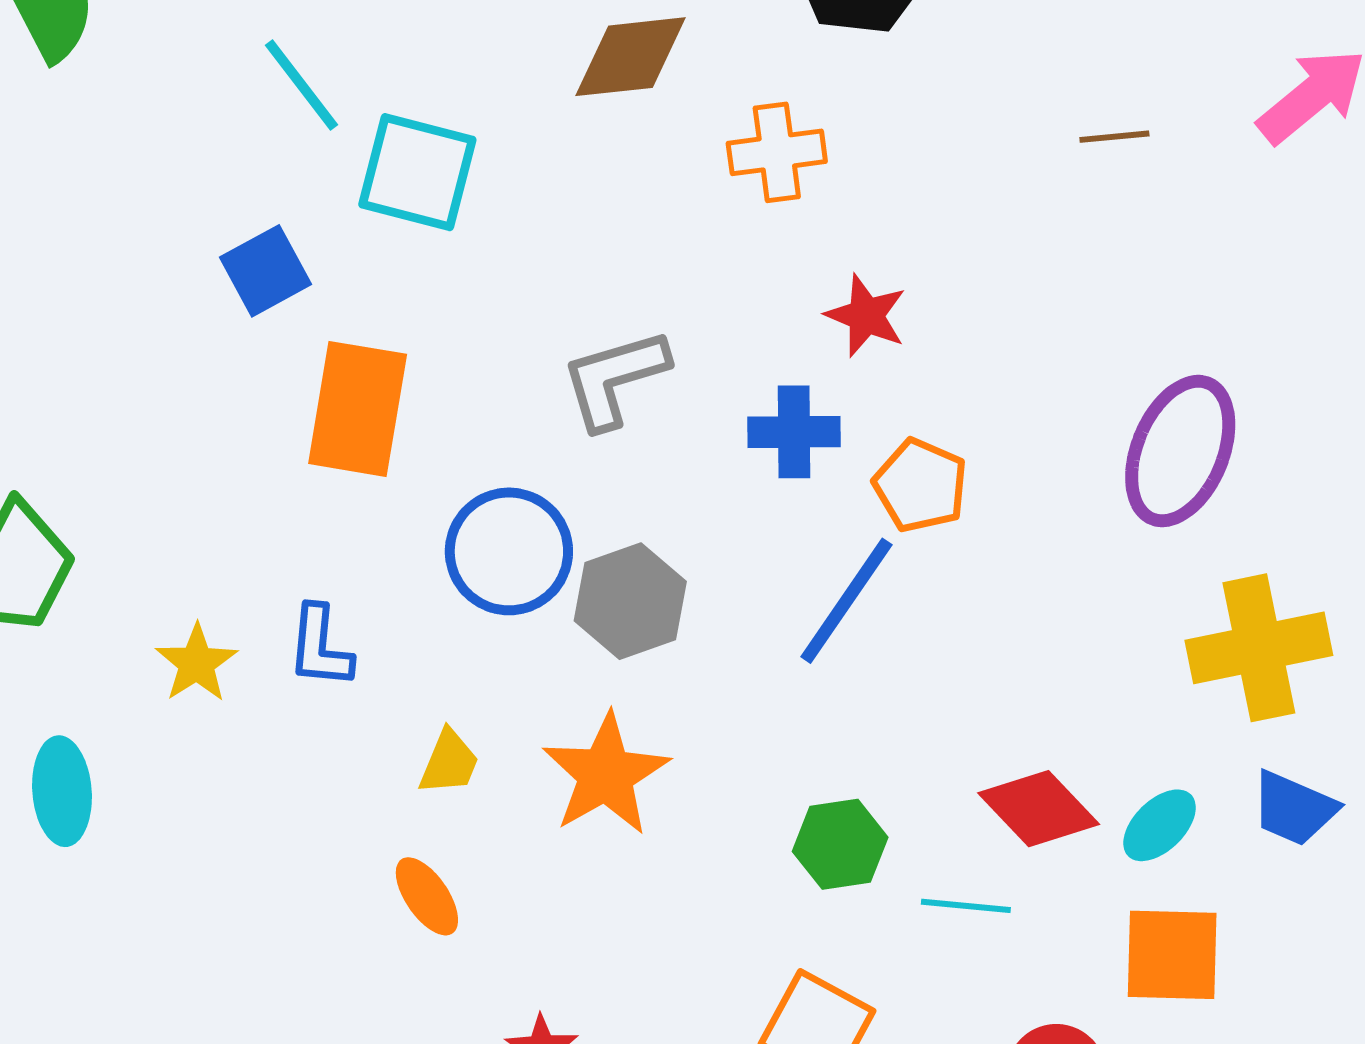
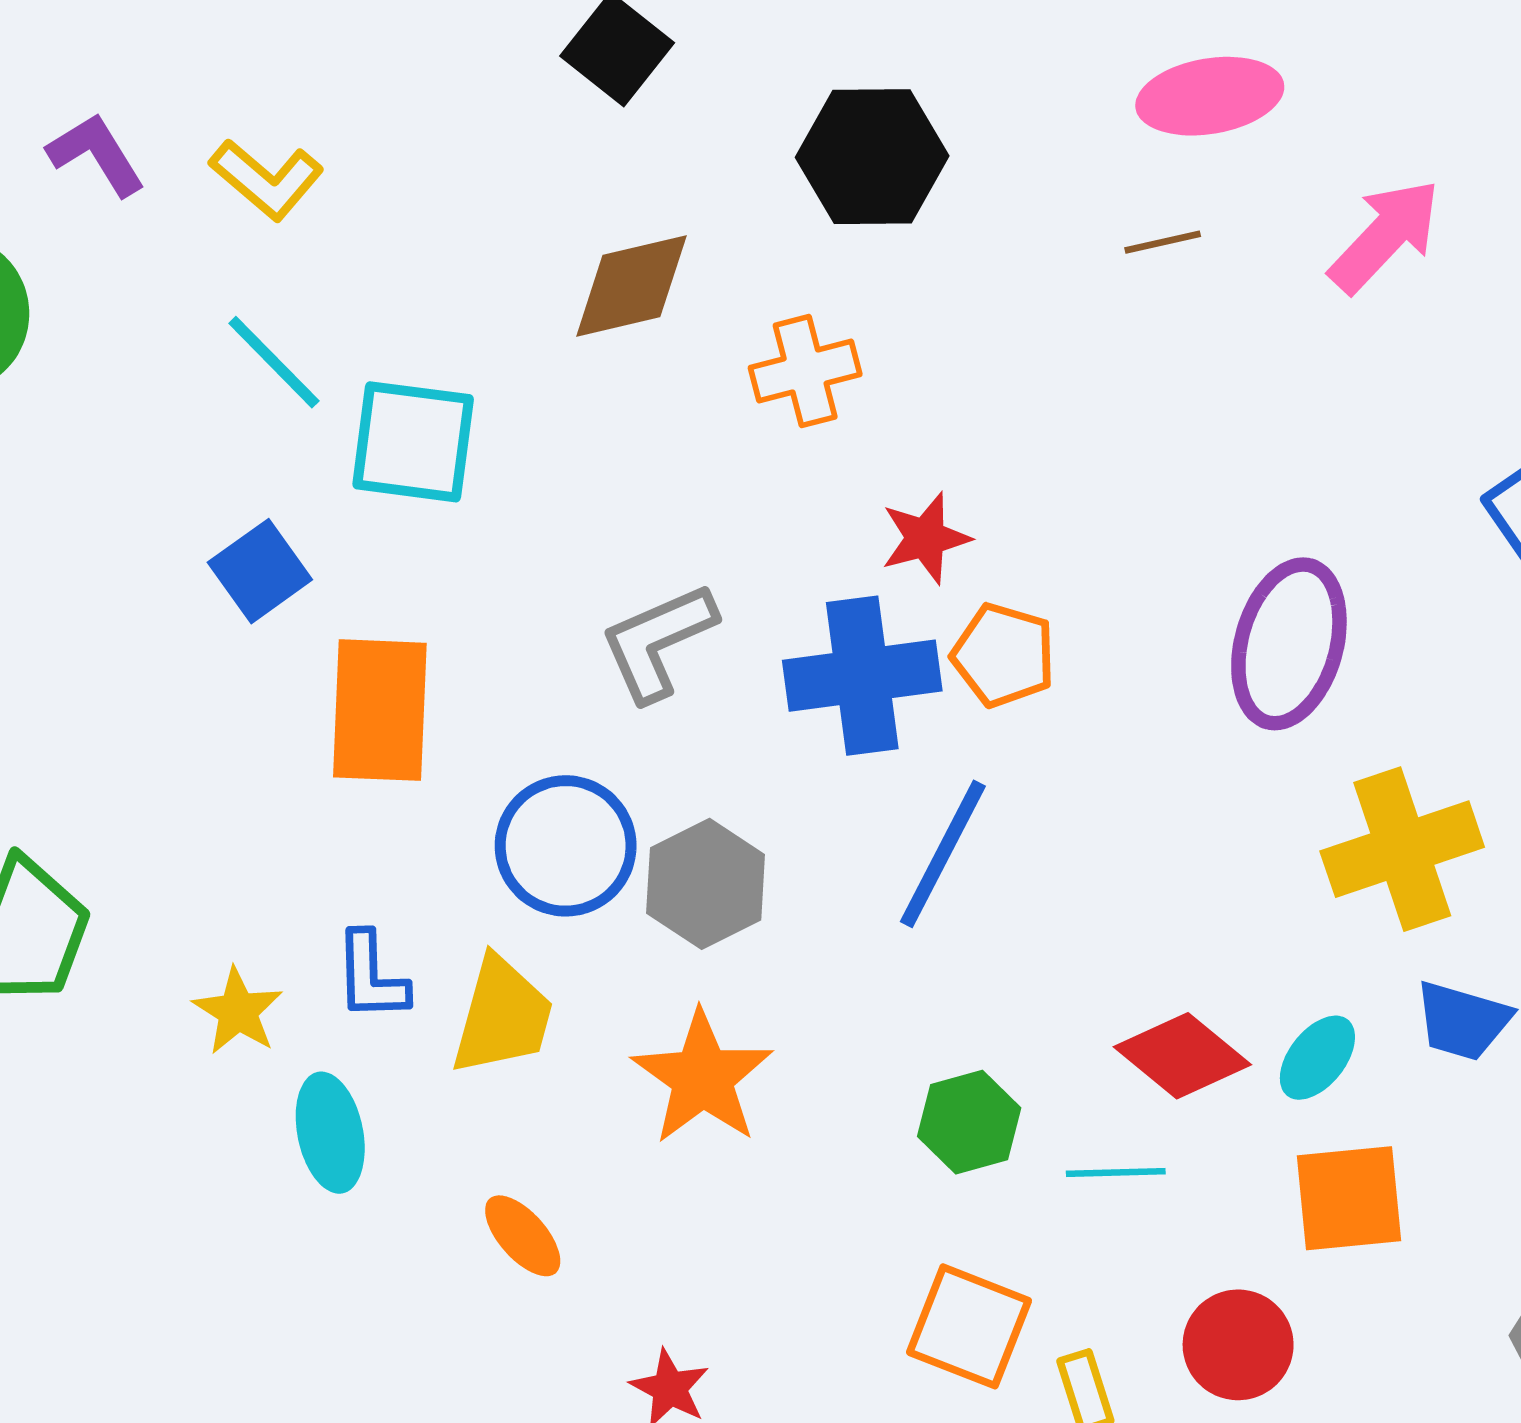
brown line: (1114, 137) -> (1163, 242), moved
red star: (866, 316) -> (925, 538), turned -30
blue cross: (794, 432) -> (862, 676), size x1.5
orange pentagon: (920, 485) -> (1004, 655), moved
yellow trapezoid: (449, 762) -> (502, 1016), moved, size x1.6
cyan ellipse: (62, 791) -> (330, 1133), moved

